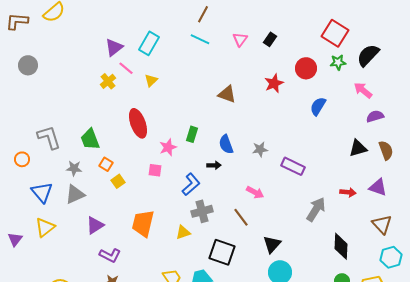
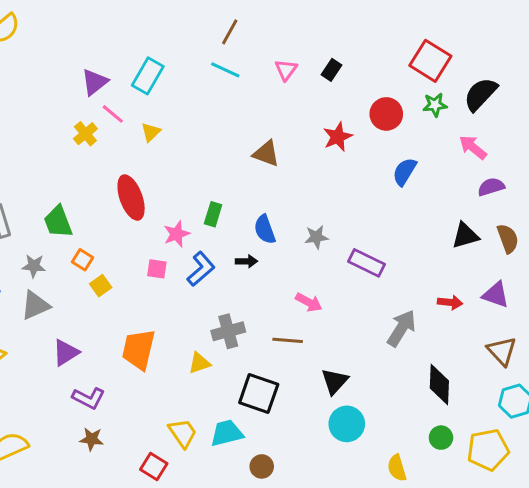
blue L-shape: (191, 184) -> (201, 269), moved
brown line: (241, 217) -> (288, 340), turned -48

